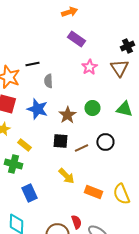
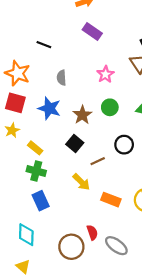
black line: (32, 64) -> (44, 45), moved, turned 32
pink star: (89, 67) -> (105, 74), moved
black square: (60, 141) -> (75, 144), turned 35
brown line: (81, 148) -> (98, 161), moved
green cross: (13, 164) -> (36, 171), moved

